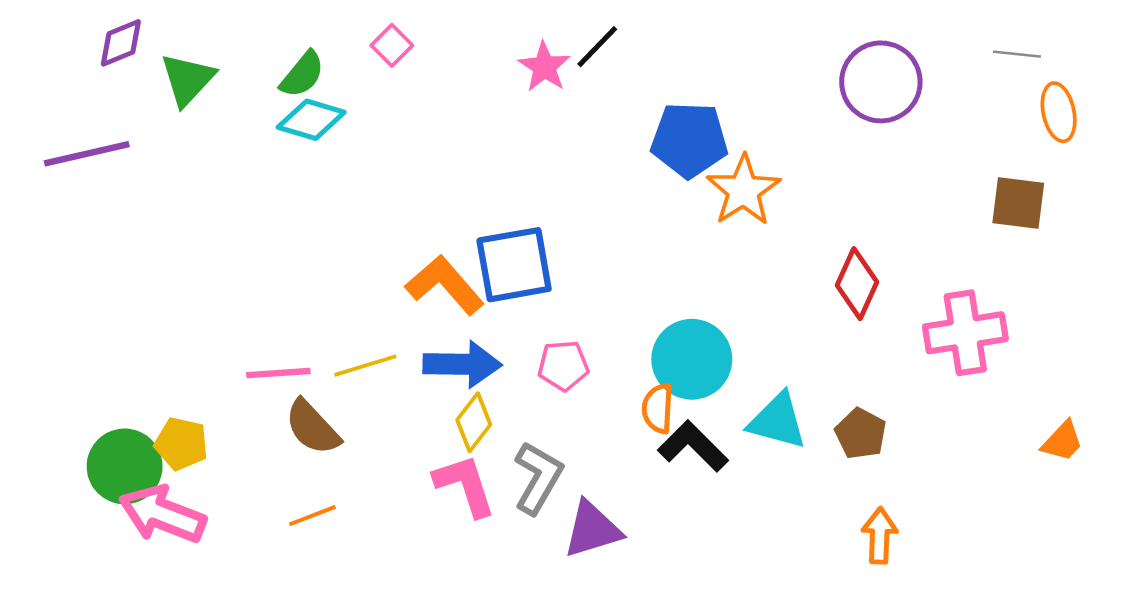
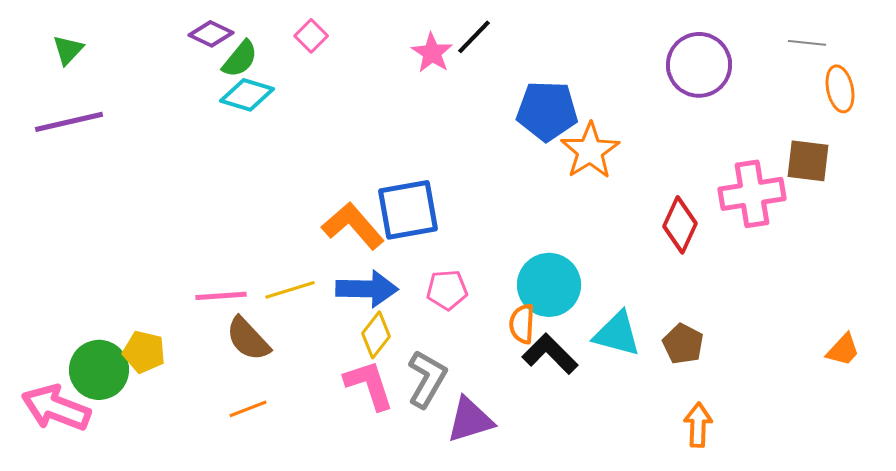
purple diamond: (121, 43) -> (211, 34), moved, turned 48
green triangle: (188, 79) -> (68, 50), moved, size x0.7
pink cross: (965, 333) -> (752, 194), moved
pink arrow: (162, 514) -> (56, 408), moved

